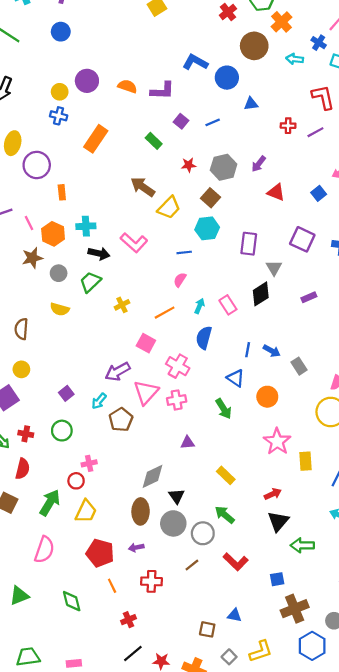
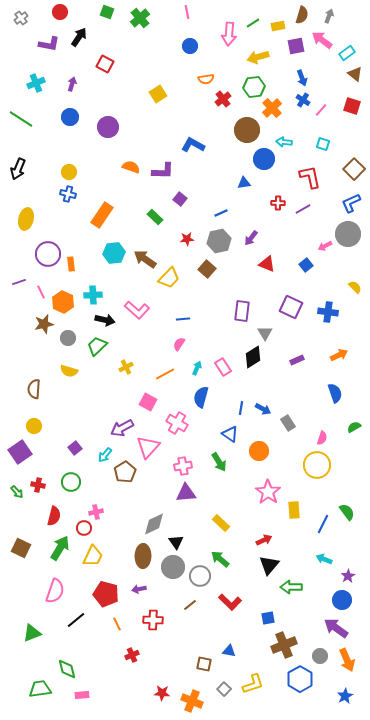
blue cross: (319, 43) -> (303, 100), moved
blue circle: (227, 78) -> (264, 159), moved
purple circle: (87, 81) -> (108, 127), moved
blue line: (213, 122) -> (221, 213), moved
purple circle: (37, 165) -> (48, 254), moved
cyan hexagon: (207, 228) -> (114, 253), moved
pink cross: (177, 400) -> (183, 466), moved
purple triangle: (188, 443) -> (186, 493), size x1.5
red semicircle: (22, 469) -> (54, 516), moved
green diamond: (72, 601) -> (67, 669), moved
black line: (133, 654) -> (76, 620), moved

